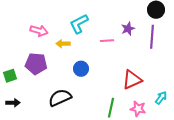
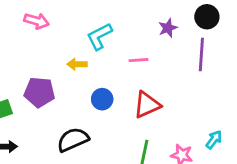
purple star: (128, 29) -> (168, 28), moved
pink arrow: (39, 31) -> (37, 21), moved
red triangle: (132, 80) -> (147, 105), moved

